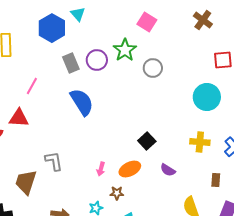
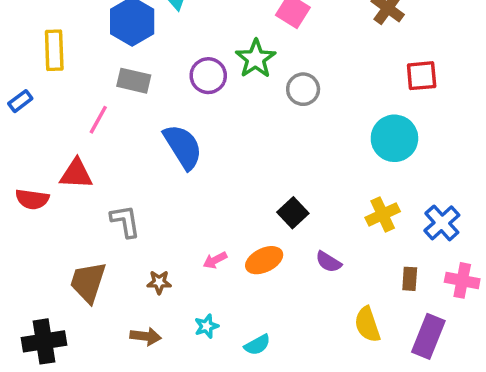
gray rectangle: (71, 63) -> (134, 81), moved, turned -54
yellow cross: (200, 142) -> (383, 214), turned -30
gray L-shape: (54, 161) -> (125, 221), moved
pink arrow: (101, 169) -> (215, 260), turned 48
brown star: (117, 193) -> (159, 282), moved

